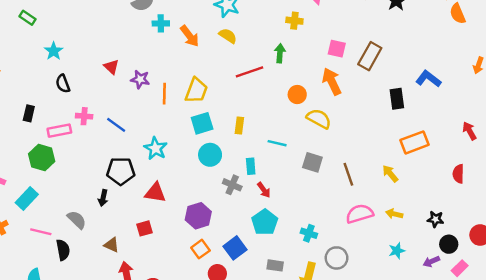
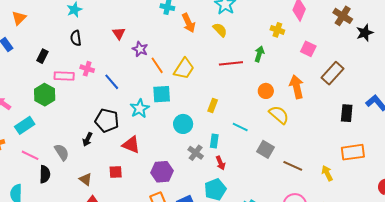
pink square: (337, 49) -> (308, 49), moved
orange line: (164, 94) -> (157, 65), turned -48
cyan square: (202, 123) -> (162, 94), moved
brown line: (348, 174) -> (293, 166), turned -60

